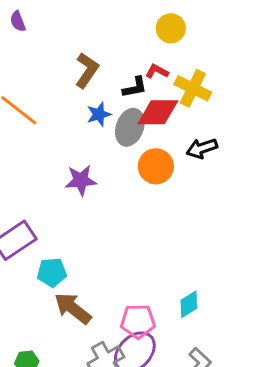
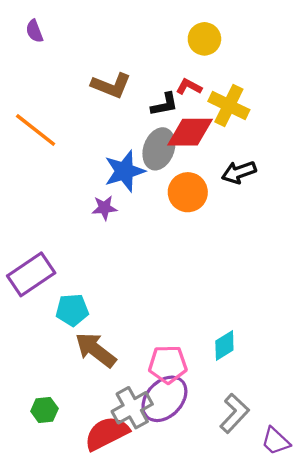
brown L-shape: (87, 70) -> (111, 86), turned 78
blue star: (99, 114) -> (124, 171), moved, size x1.5
purple star: (81, 180) -> (104, 208), size x0.7

